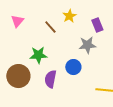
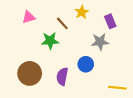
pink triangle: (17, 21) -> (29, 17), turned 32
green star: (38, 55) -> (50, 41), moved

